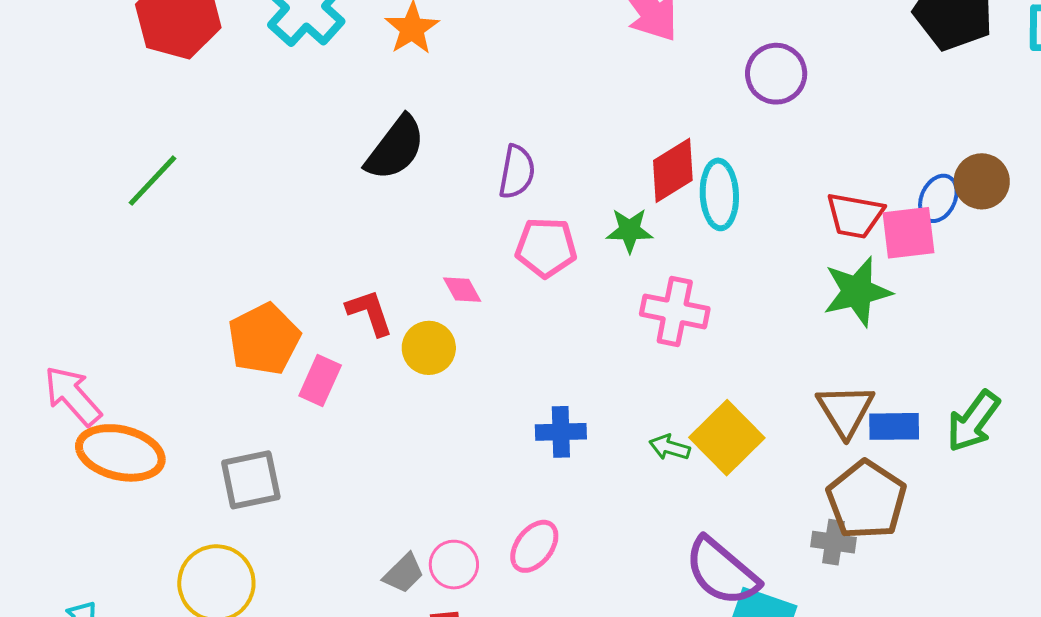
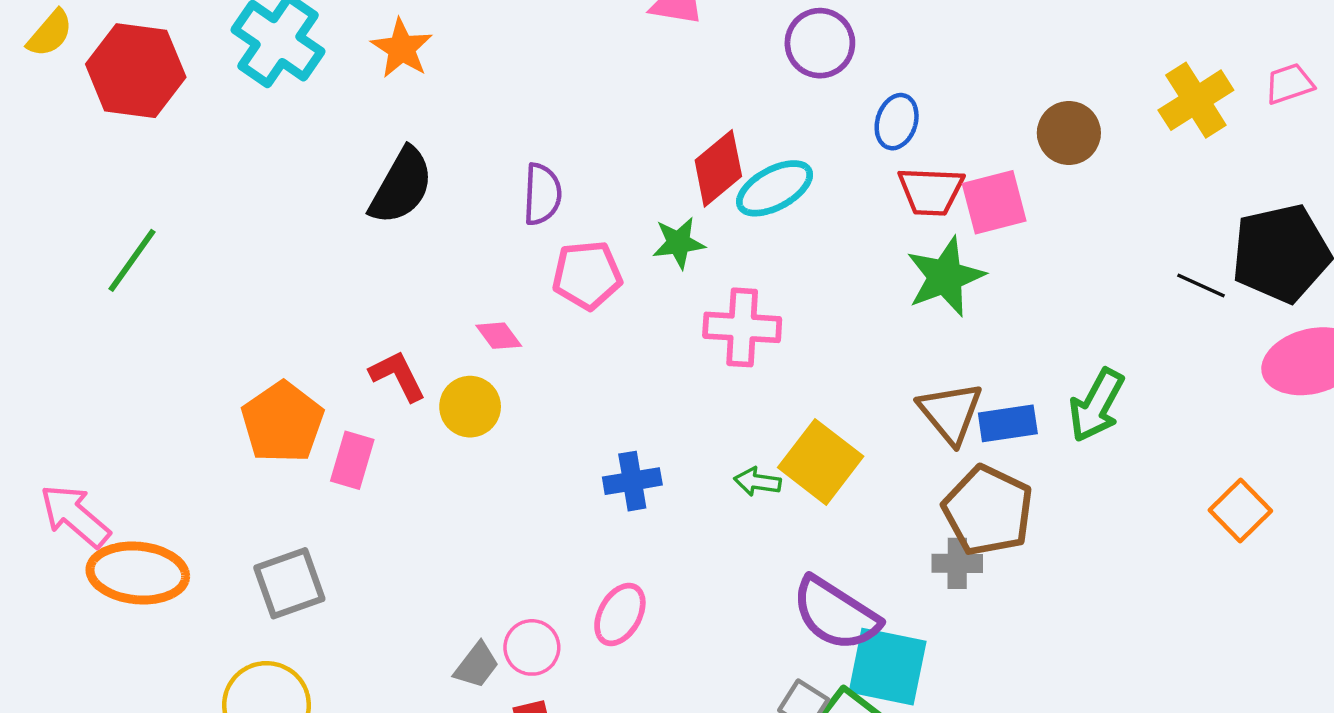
cyan ellipse: (719, 194) -> (775, 188), turned 72
blue ellipse: (938, 198) -> (897, 122), moved

